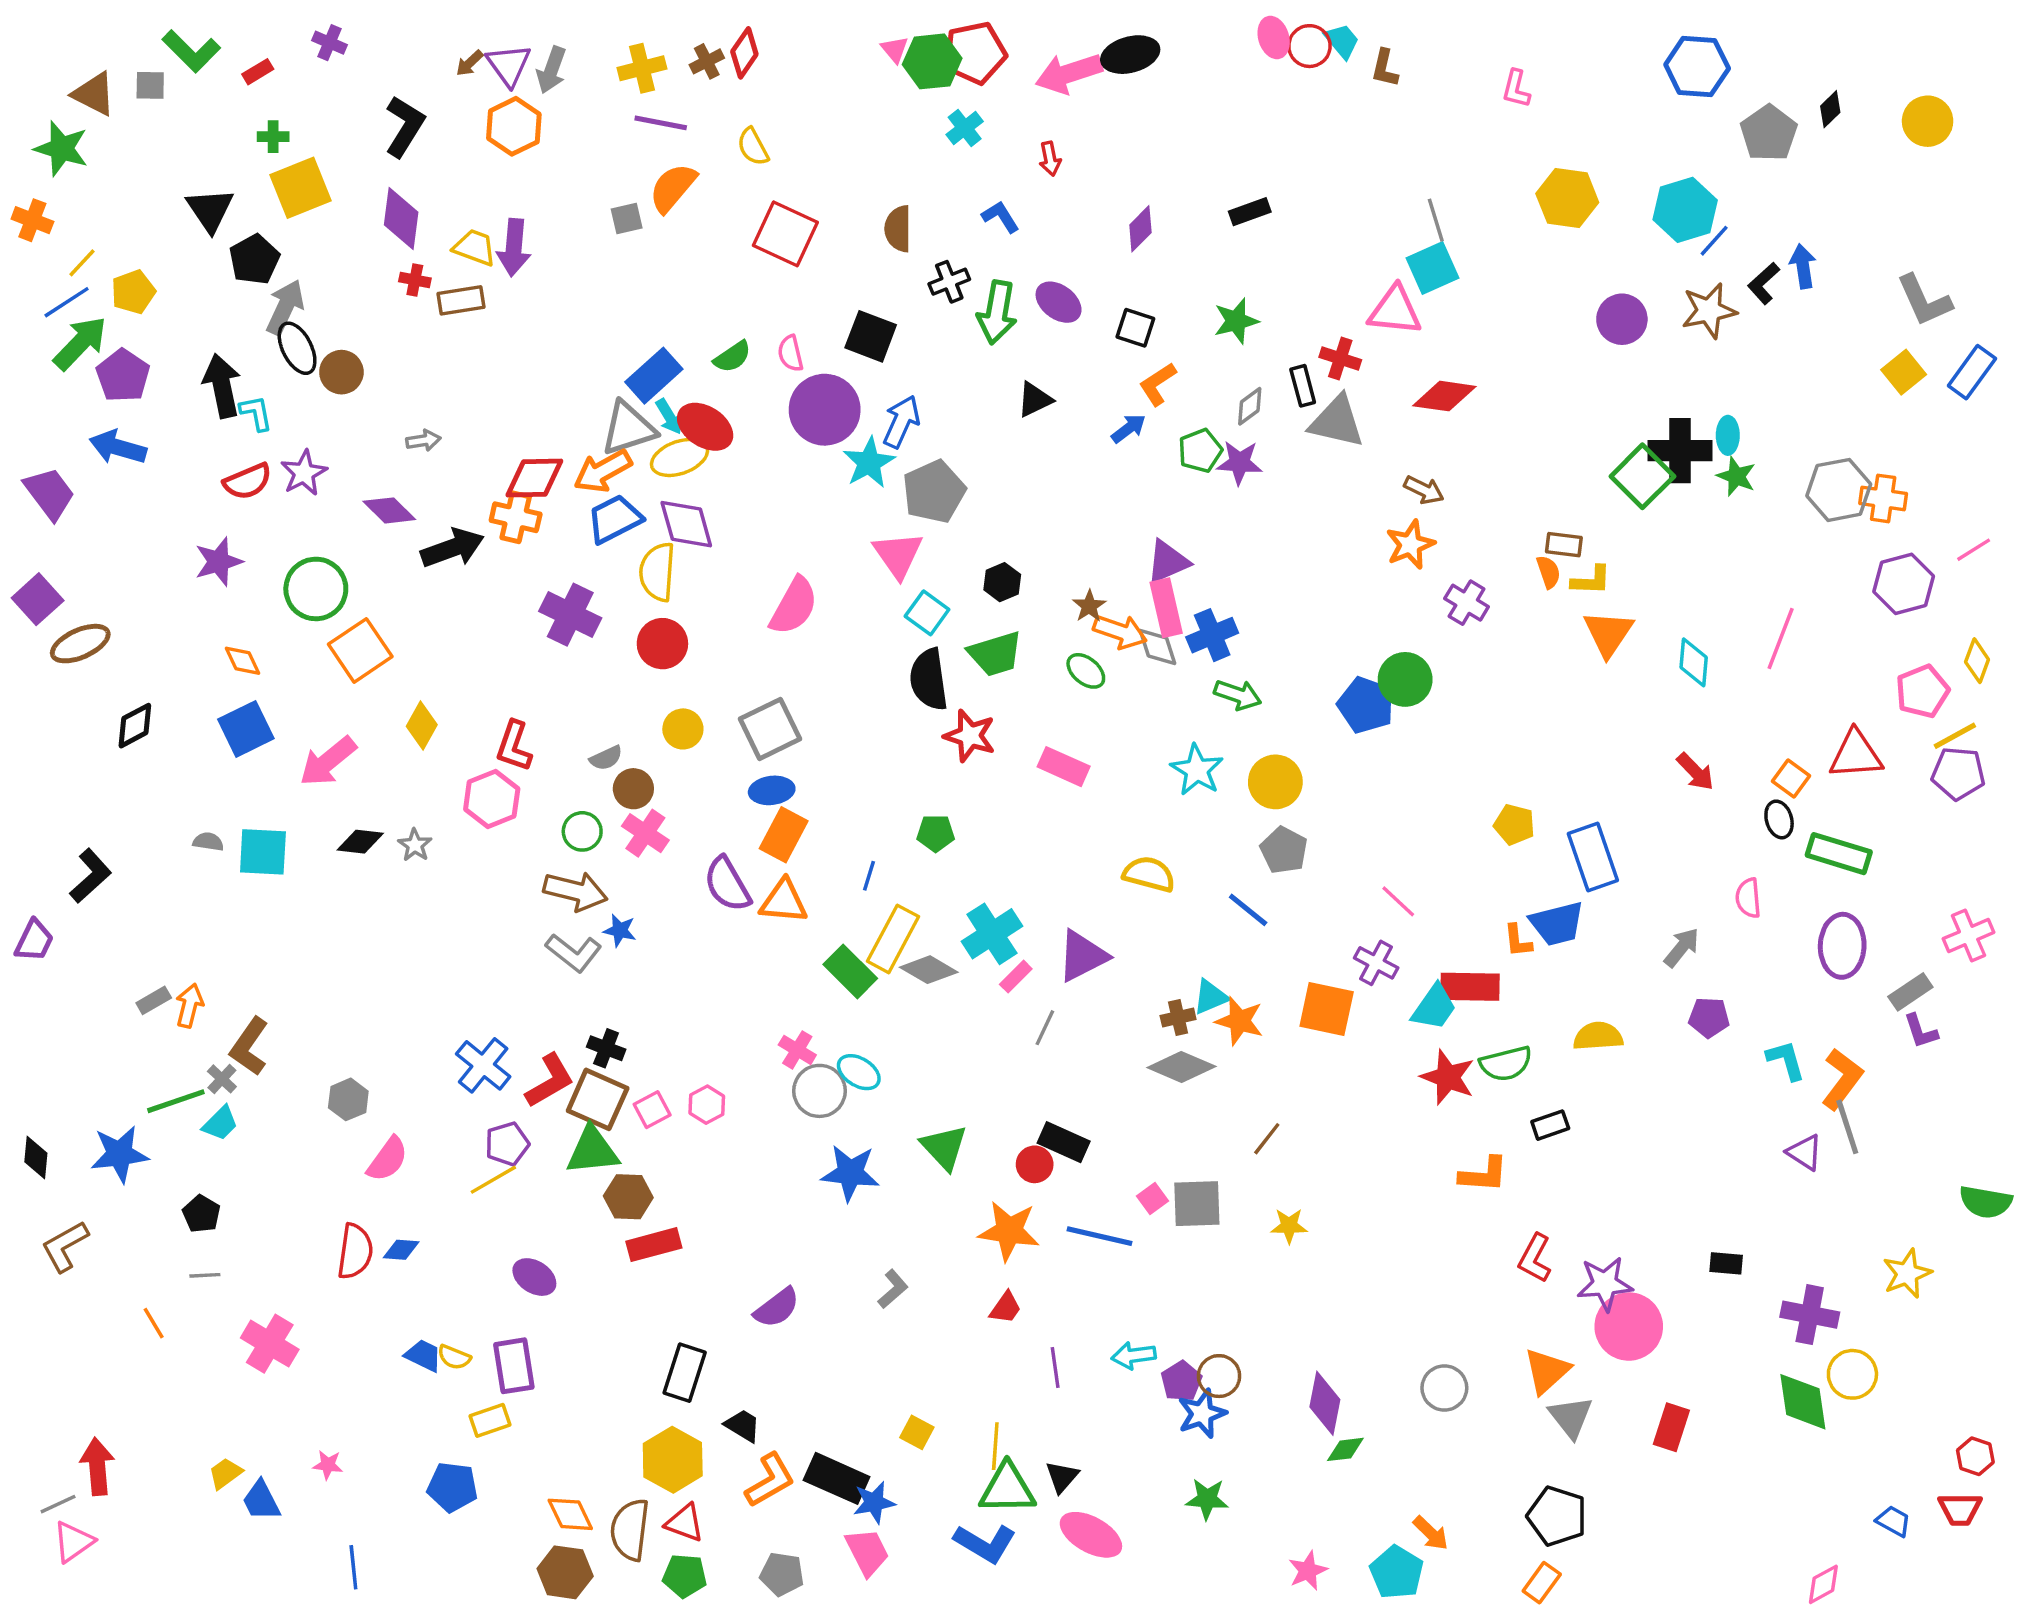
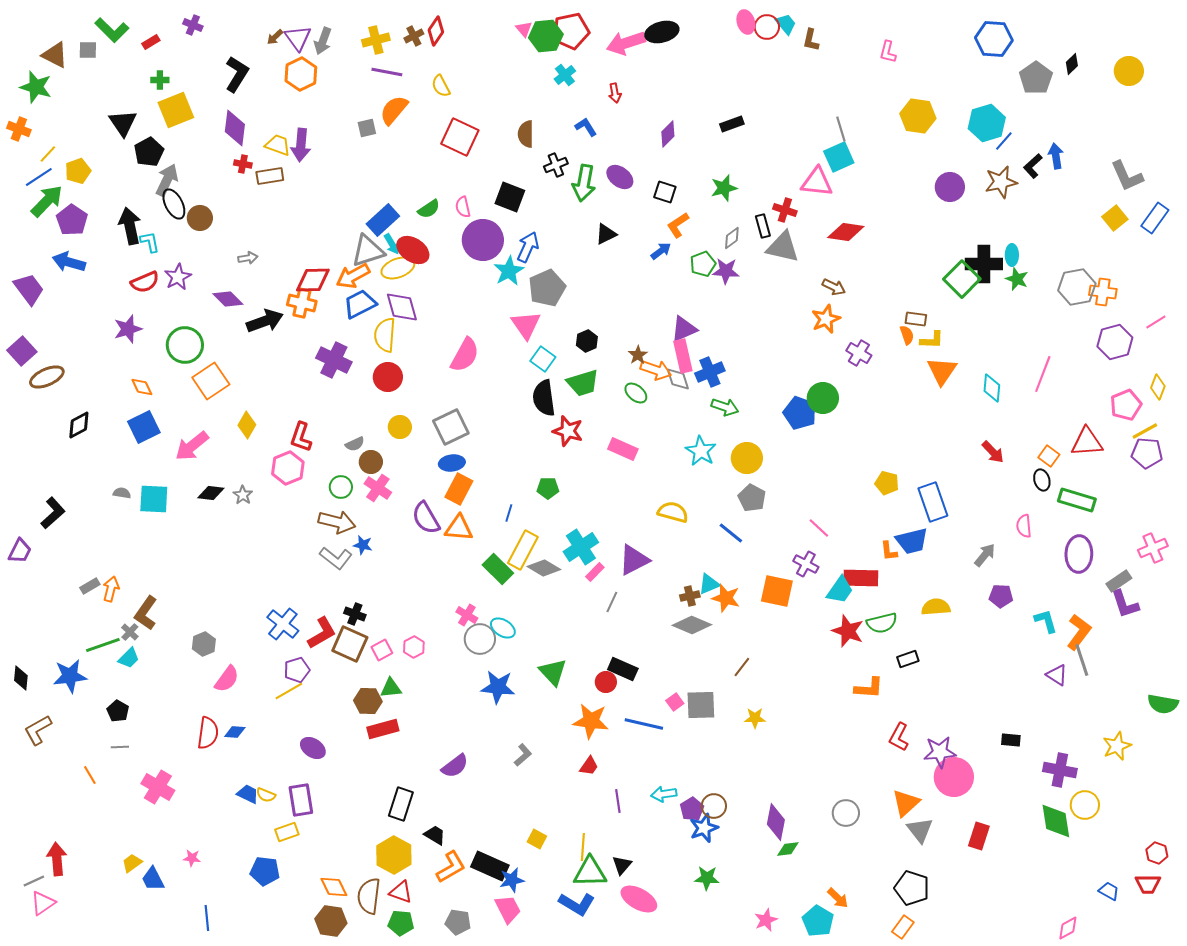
purple L-shape: (1921, 1031) -> (1125, 604), size x1.4
green triangle: (592, 1151) -> (391, 688), moved, size x0.7

